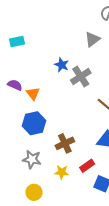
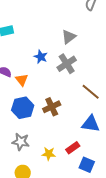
gray triangle: (92, 39) -> (69, 37), moved
blue star: (62, 65) -> (41, 57), moved
brown cross: (65, 143) -> (52, 107), moved

